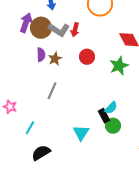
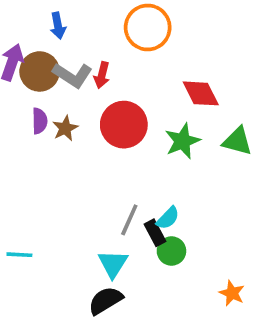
red circle: (87, 57) -> (124, 125), size x1.6
gray line: (52, 91) -> (129, 220), moved
cyan line: (30, 128) -> (19, 255), turned 64
black semicircle: (41, 153) -> (106, 300), moved

